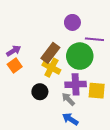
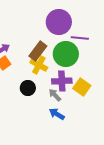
purple circle: (72, 22) -> (59, 22), size x1.6
yellow square: (97, 91) -> (82, 87), turned 30

